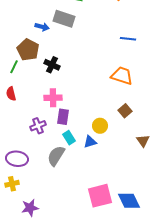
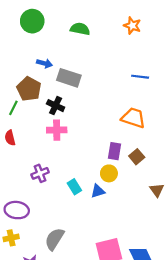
gray rectangle: (64, 19) -> (69, 78), moved
pink cross: (53, 98) -> (57, 130), moved
purple rectangle: (63, 117) -> (114, 151), moved
gray semicircle: (56, 156) -> (54, 239), moved

